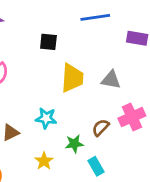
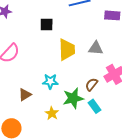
green star: (74, 144) -> (73, 98), size x1.5
cyan rectangle: (96, 166) -> (95, 106), moved

